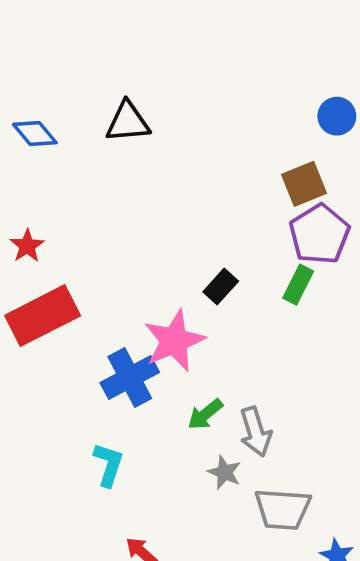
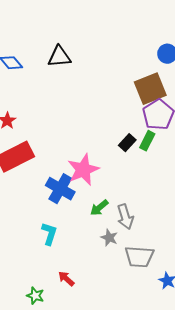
brown square: (304, 184) -> (150, 89), size x1.4
black rectangle: (221, 287) -> (127, 143), moved
blue cross: (130, 377) -> (60, 189), turned -32

